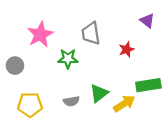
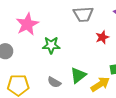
gray trapezoid: (91, 33) -> (83, 14), moved, turned -85
gray semicircle: (71, 101) -> (54, 82), turned 40

